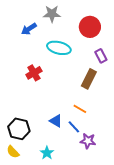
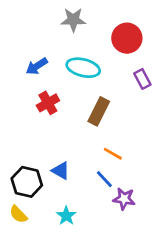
blue arrow: (29, 29) -> (37, 66), moved
brown rectangle: (89, 79) -> (99, 111), moved
blue triangle: (56, 121) -> (61, 171), moved

